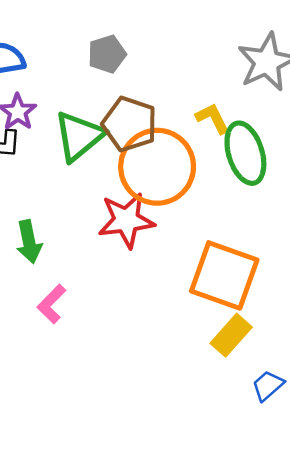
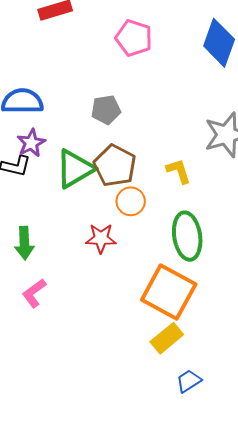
green ellipse: (245, 153) -> (187, 236), moved
orange circle: (157, 167) -> (131, 201), size x0.5
red star: (126, 220) -> (101, 238), size x0.7

